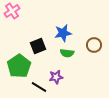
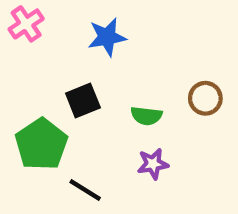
blue star: (63, 33) -> (107, 37), moved
purple star: (56, 77) -> (153, 164), moved

